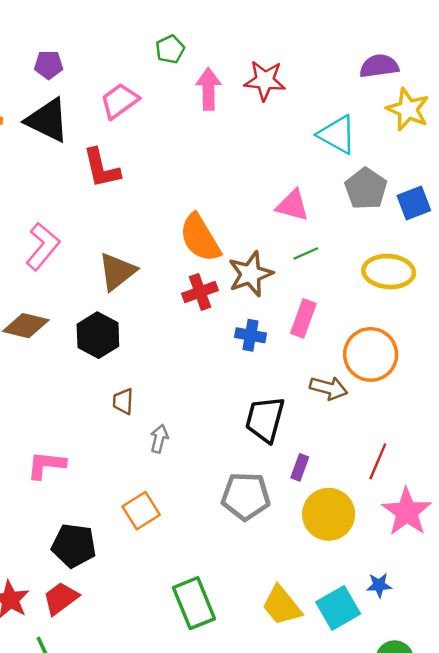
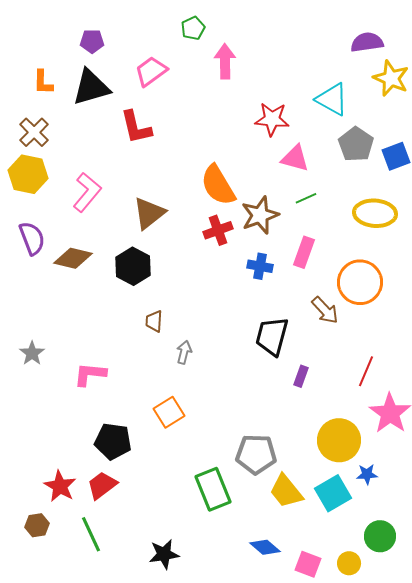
red star: (265, 81) -> (272, 119), moved
black triangle: (47, 120) -> (91, 87), turned -42
brown arrow: (329, 388) -> (325, 310), turned 32
gray pentagon: (246, 496) -> (256, 454), moved
yellow circle: (329, 514) -> (339, 440), moved

